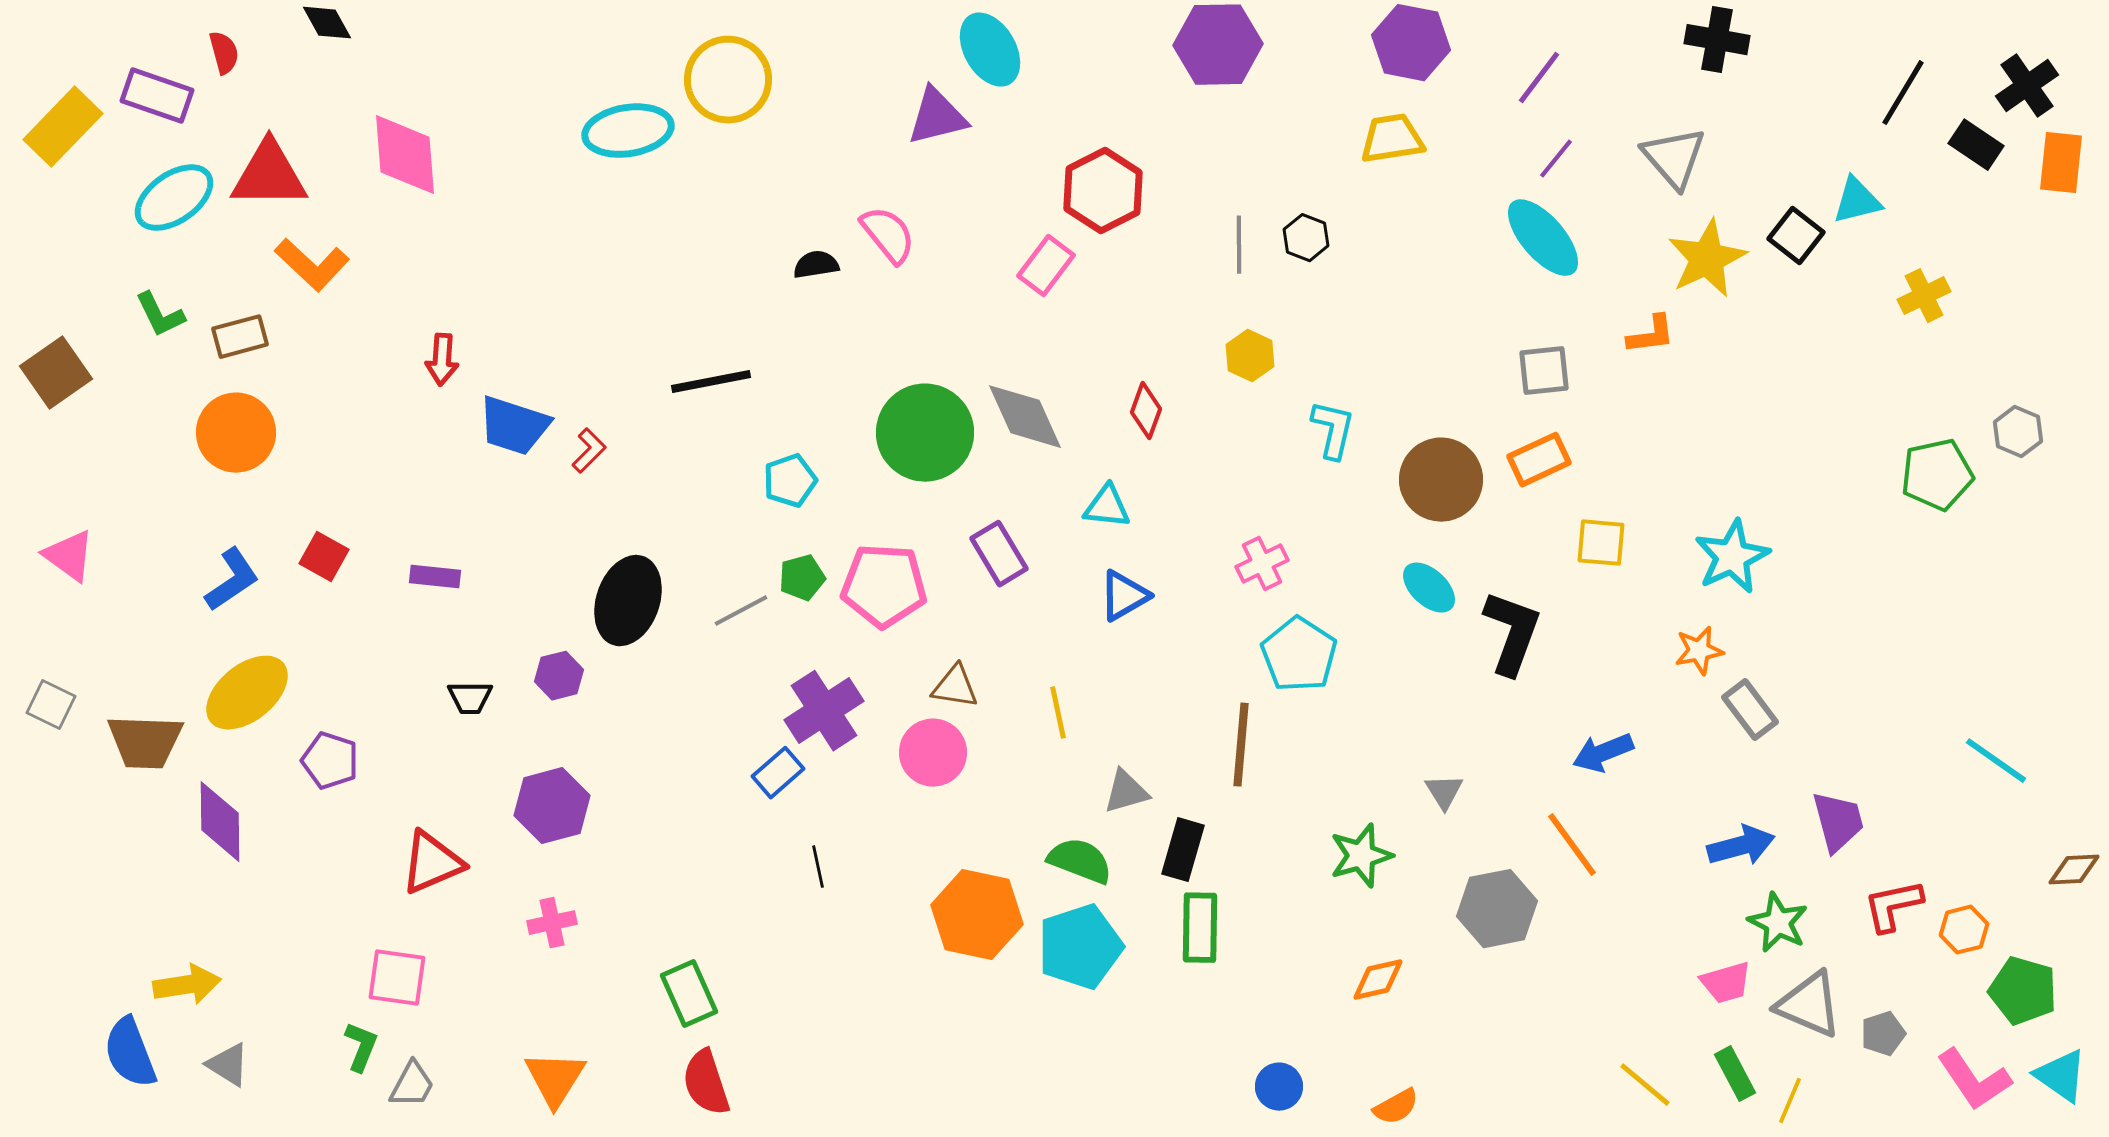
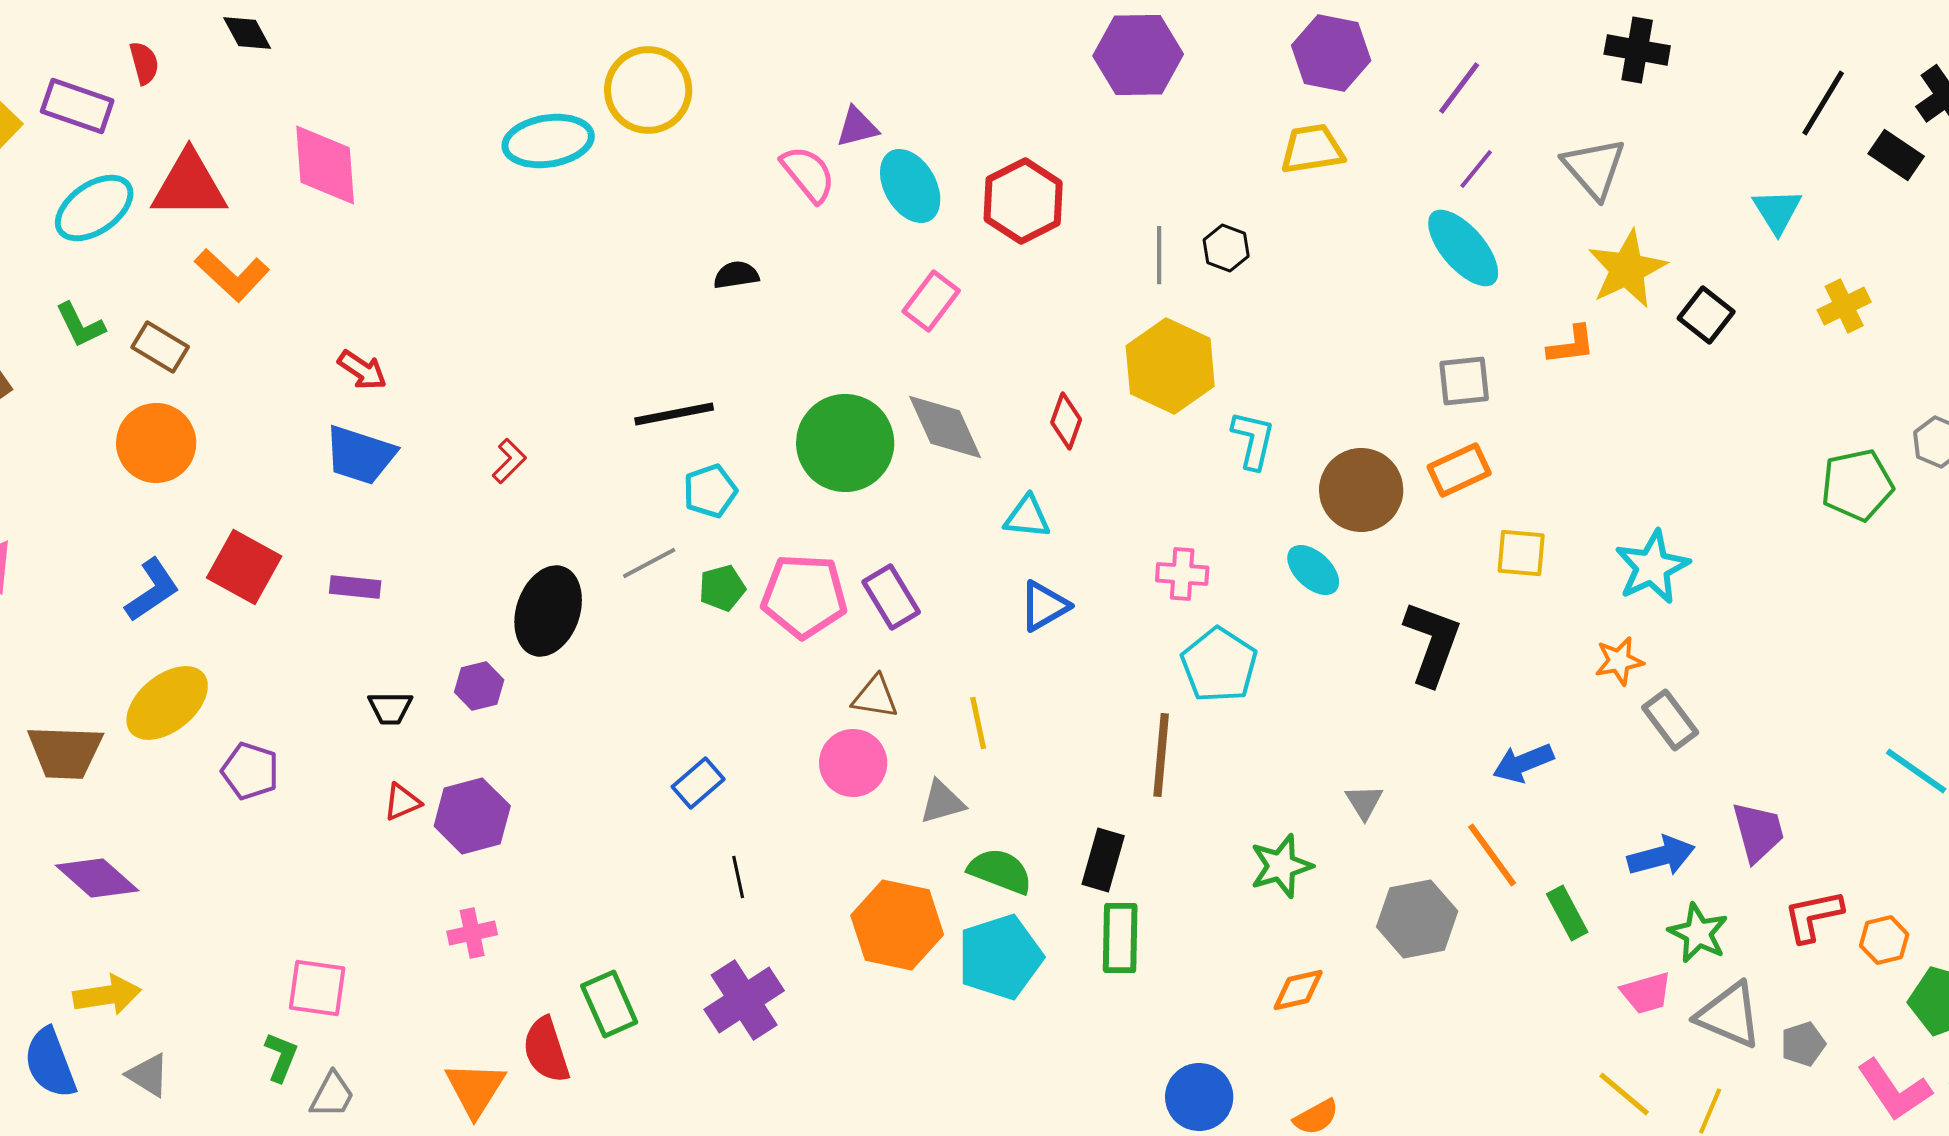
cyan ellipse: (990, 50) -> (910, 186), moved
purple triangle: (937, 117) -> (857, 127), size x0.7
cyan triangle: (1857, 201) -> (1777, 211), turned -48
pink semicircle: (888, 235) -> (808, 174), moved
black square: (1796, 236) -> (1706, 315), moved
pink rectangle: (1046, 266) -> (931, 301), moved
brown rectangle: (240, 337) -> (160, 347), turned 46
yellow hexagon: (1250, 356) -> (1170, 366), size x1.8
red arrow: (442, 360) -> (362, 370), turned -60
black line: (711, 382) -> (674, 414), moved
blue trapezoid: (514, 426) -> (360, 455), moved
purple rectangle: (999, 554) -> (891, 597), moved
red square: (324, 557) -> (244, 567), size x1.5
pink cross: (1262, 564) -> (1182, 574), turned 30
cyan ellipse: (1429, 588) -> (1313, 570), moved
gray line: (741, 611) -> (649, 563), moved
purple cross: (824, 711) -> (744, 1000), moved
gray triangle: (1126, 792) -> (942, 802), moved
purple diamond: (220, 822) -> (97, 878), moved, turned -48
red triangle: (432, 863) -> (402, 802), moved, size x0.6
green rectangle: (1735, 1074) -> (1567, 913), moved
red semicircle: (706, 1083) -> (546, 1050), moved
yellow line: (1645, 1085) -> (1624, 1094), moved
blue circle: (1279, 1087) -> (1199, 1097), size x1.4

